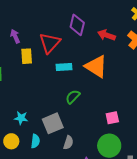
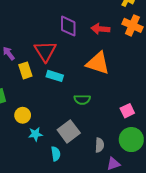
cyan rectangle: (64, 67) -> (55, 76), moved, turned 35
green semicircle: (73, 97) -> (82, 100), turned -119
yellow circle: (11, 141) -> (23, 115), moved
gray semicircle: (68, 143) -> (100, 145), moved

